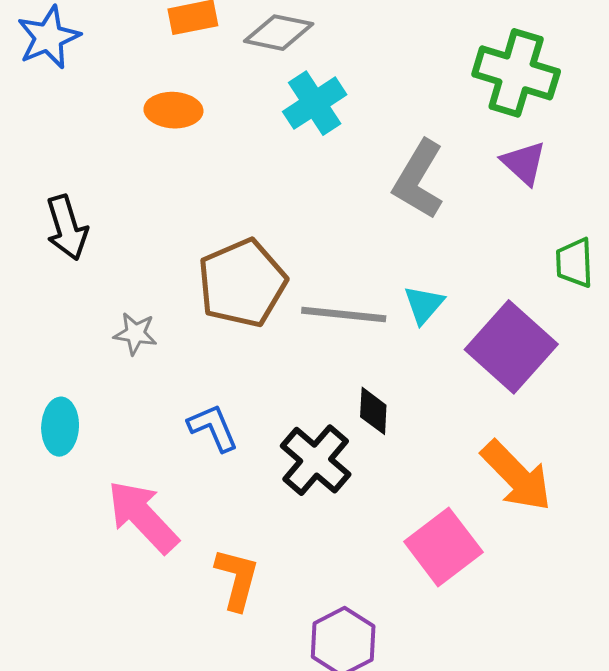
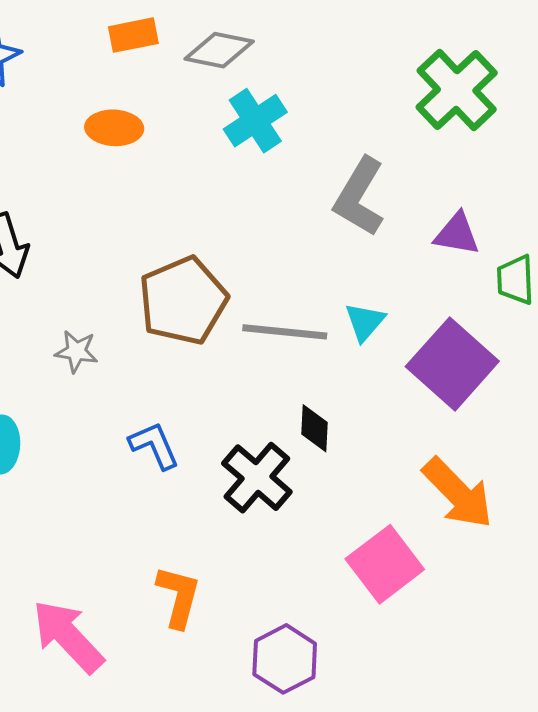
green cross: (516, 73) -> (457, 90), turned 30
purple triangle: (524, 163) -> (457, 234), moved, turned -33
pink arrow: (143, 517) -> (68, 636), moved

